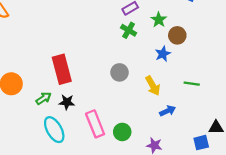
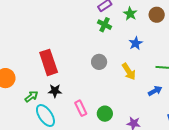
brown circle: (177, 35) -> (157, 15), moved
green arrow: (44, 98) -> (31, 96), moved
blue arrow: (168, 111) -> (155, 91), moved
pink rectangle: (95, 124) -> (81, 108), size x0.7

